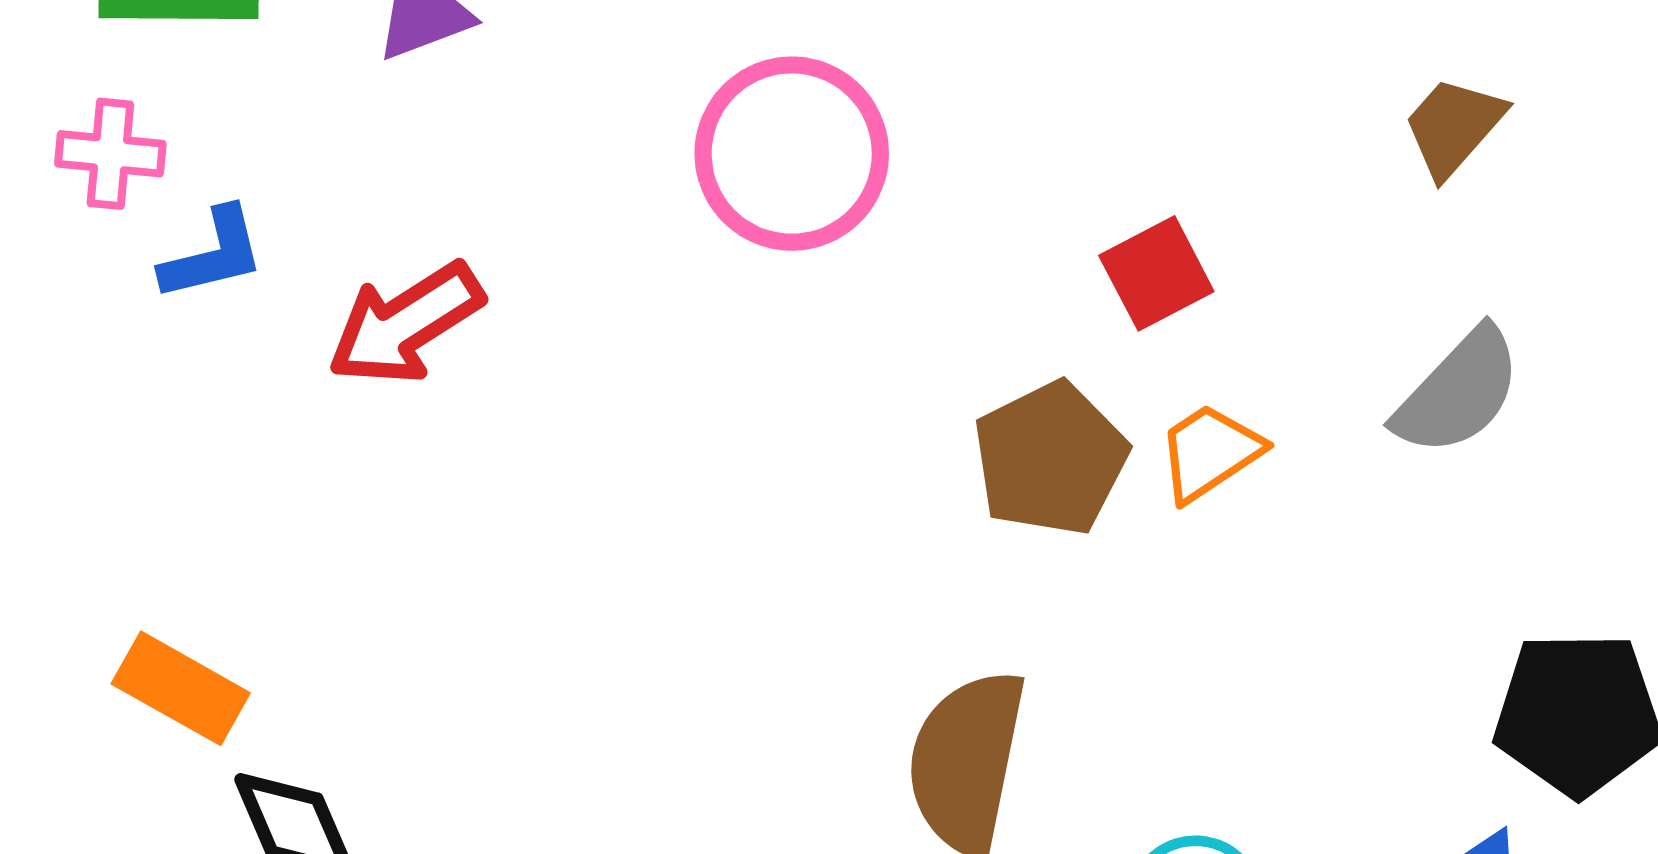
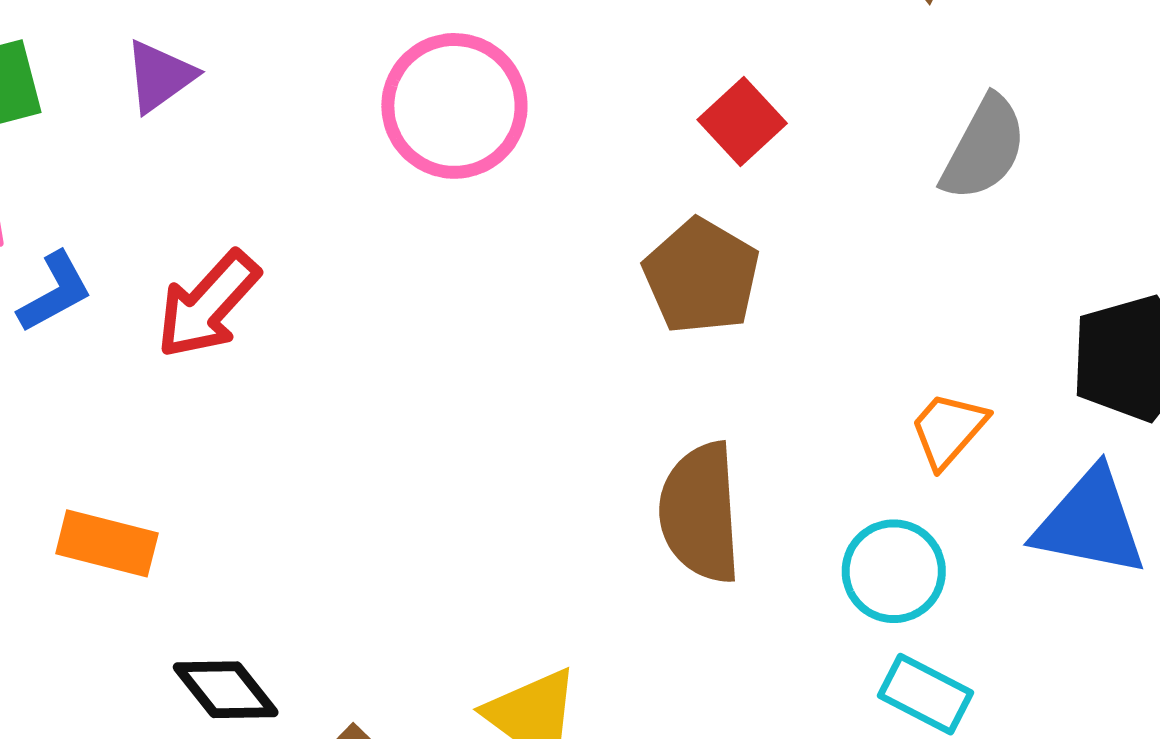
orange trapezoid: (1210, 452) -> (948, 430), moved
orange rectangle: (181, 688) -> (107, 543), moved

